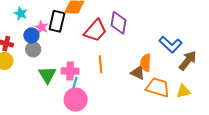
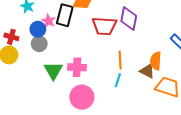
red trapezoid: (95, 31) -> (104, 26), turned 50
orange line: (100, 64) -> (120, 60), moved
cyan line: (75, 84) -> (118, 80), moved

